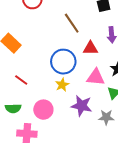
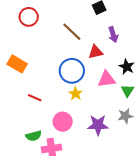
purple star: (82, 106) -> (98, 125), moved
green semicircle: (13, 108) -> (34, 136), moved

